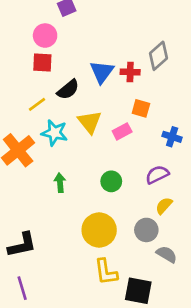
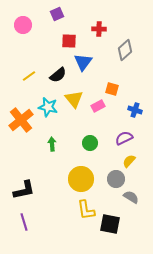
pink circle: (45, 36) -> (23, 25), moved
red square: (42, 63) -> (69, 41), moved
red cross: (130, 72) -> (99, 29), moved
yellow line: (37, 104) -> (29, 76), moved

